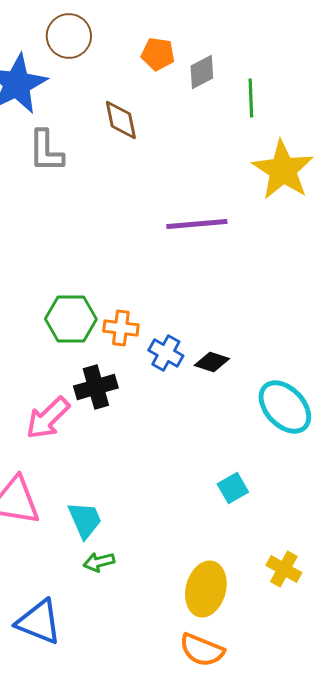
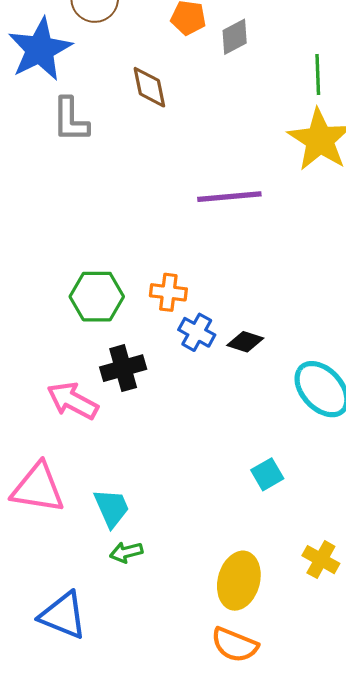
green line: (251, 98) -> (318, 75), moved
orange cross: (121, 328) -> (168, 292), moved
pink arrow: (48, 418) -> (73, 401), turned 72

